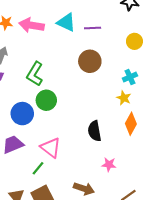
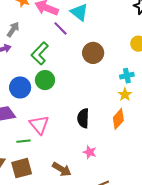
purple line: (93, 28) -> (60, 28), moved, turned 35
yellow star: (124, 98) -> (125, 94), moved
green line: (38, 168) -> (23, 141), turned 32

